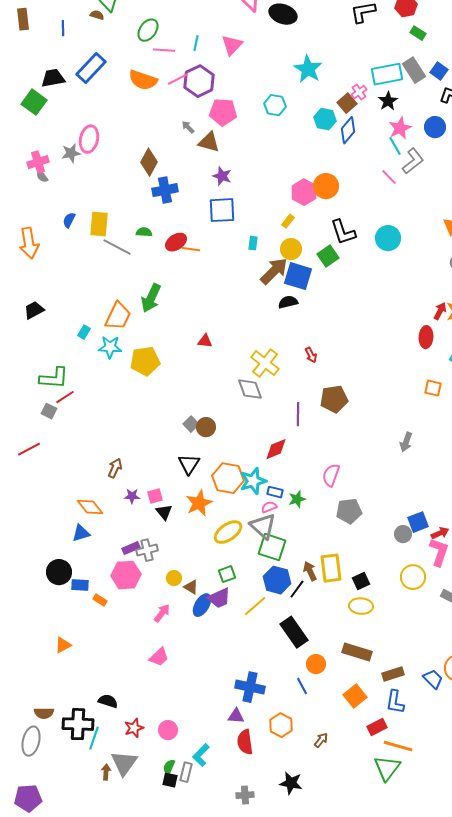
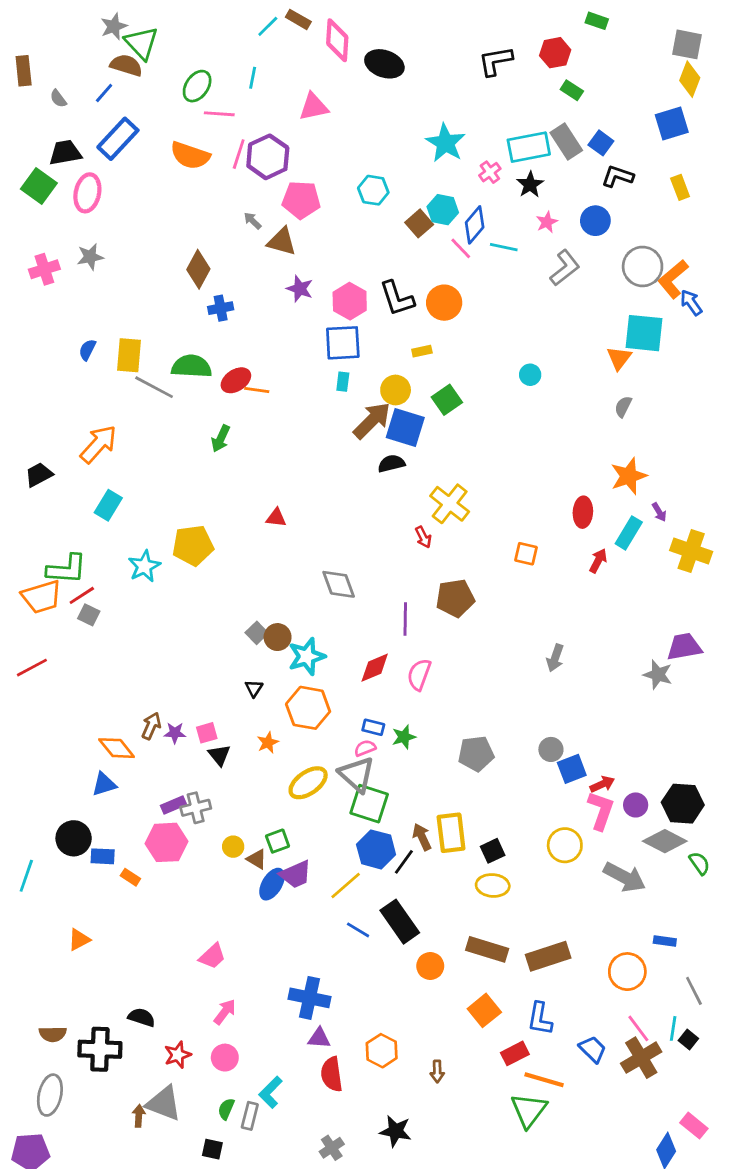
brown semicircle: (97, 15) -> (126, 65), size x1.6
blue line: (63, 28) -> (104, 93), moved, turned 42
cyan line: (196, 43) -> (253, 78), moved
pink triangle: (232, 45) -> (314, 107), turned 35
cyan star: (308, 69) -> (445, 143), moved
pink line: (178, 79) -> (239, 154), turned -45
brown square: (347, 103) -> (419, 223), moved
pink star: (400, 128) -> (547, 222), size x0.7
pink ellipse: (89, 139) -> (87, 193), moved
cyan line: (395, 146) -> (504, 247), moved, turned -48
gray semicircle: (42, 176) -> (58, 99), moved
pink line: (389, 177) -> (461, 248), moved
blue cross: (165, 190) -> (221, 308), size x0.7
pink hexagon: (304, 192) -> (350, 301), moved
blue square: (222, 210) -> (343, 343), moved
yellow rectangle: (288, 221) -> (422, 351), moved, turned 40
green semicircle: (144, 232) -> (192, 366), size x1.8
black L-shape: (343, 232) -> (397, 298), moved
cyan circle: (388, 238) -> (530, 375), size x0.6
orange arrow: (29, 243) -> (99, 444), moved, turned -128
green arrow: (151, 298) -> (221, 439), moved, size x0.7
red arrow: (440, 311) -> (598, 561), moved
orange trapezoid: (118, 316) -> (42, 597), moved, turned 48
cyan rectangle: (84, 332) -> (108, 505), size x1.5
cyan star: (110, 347) -> (144, 566), moved, turned -30
yellow cross: (265, 363) -> (450, 504), moved
orange square: (433, 388) -> (526, 554), moved
gray square: (49, 411) -> (89, 615), moved
black triangle: (189, 464) -> (254, 688), size x0.6
brown arrow: (115, 468) -> (151, 726), moved
pink semicircle: (331, 475) -> (419, 675), moved
cyan star: (253, 481) -> (307, 656), moved
orange star: (199, 503) -> (268, 743), size x0.6
gray circle: (403, 534) -> (551, 749), moved
green square: (227, 574) -> (278, 841), moved
pink arrow: (162, 613) -> (225, 1012), moved
brown rectangle: (393, 674) -> (548, 956), moved, size x1.4
blue trapezoid: (433, 679) -> (593, 1049), moved
blue line: (302, 686) -> (358, 930), moved, turned -30
blue cross: (250, 687) -> (309, 998), moved
cyan line: (94, 738) -> (26, 876), moved
brown arrow: (321, 740) -> (437, 1071), turned 140
gray ellipse: (31, 741) -> (50, 1095), moved
gray triangle: (124, 763) -> (164, 1103), turned -44
black square: (170, 780) -> (212, 1149), moved
gray cross: (245, 795) -> (332, 1148), turned -30

